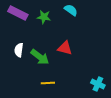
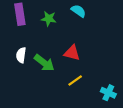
purple rectangle: (18, 13) -> (20, 14), turned 54
yellow line: (48, 83) -> (75, 81), moved, turned -32

